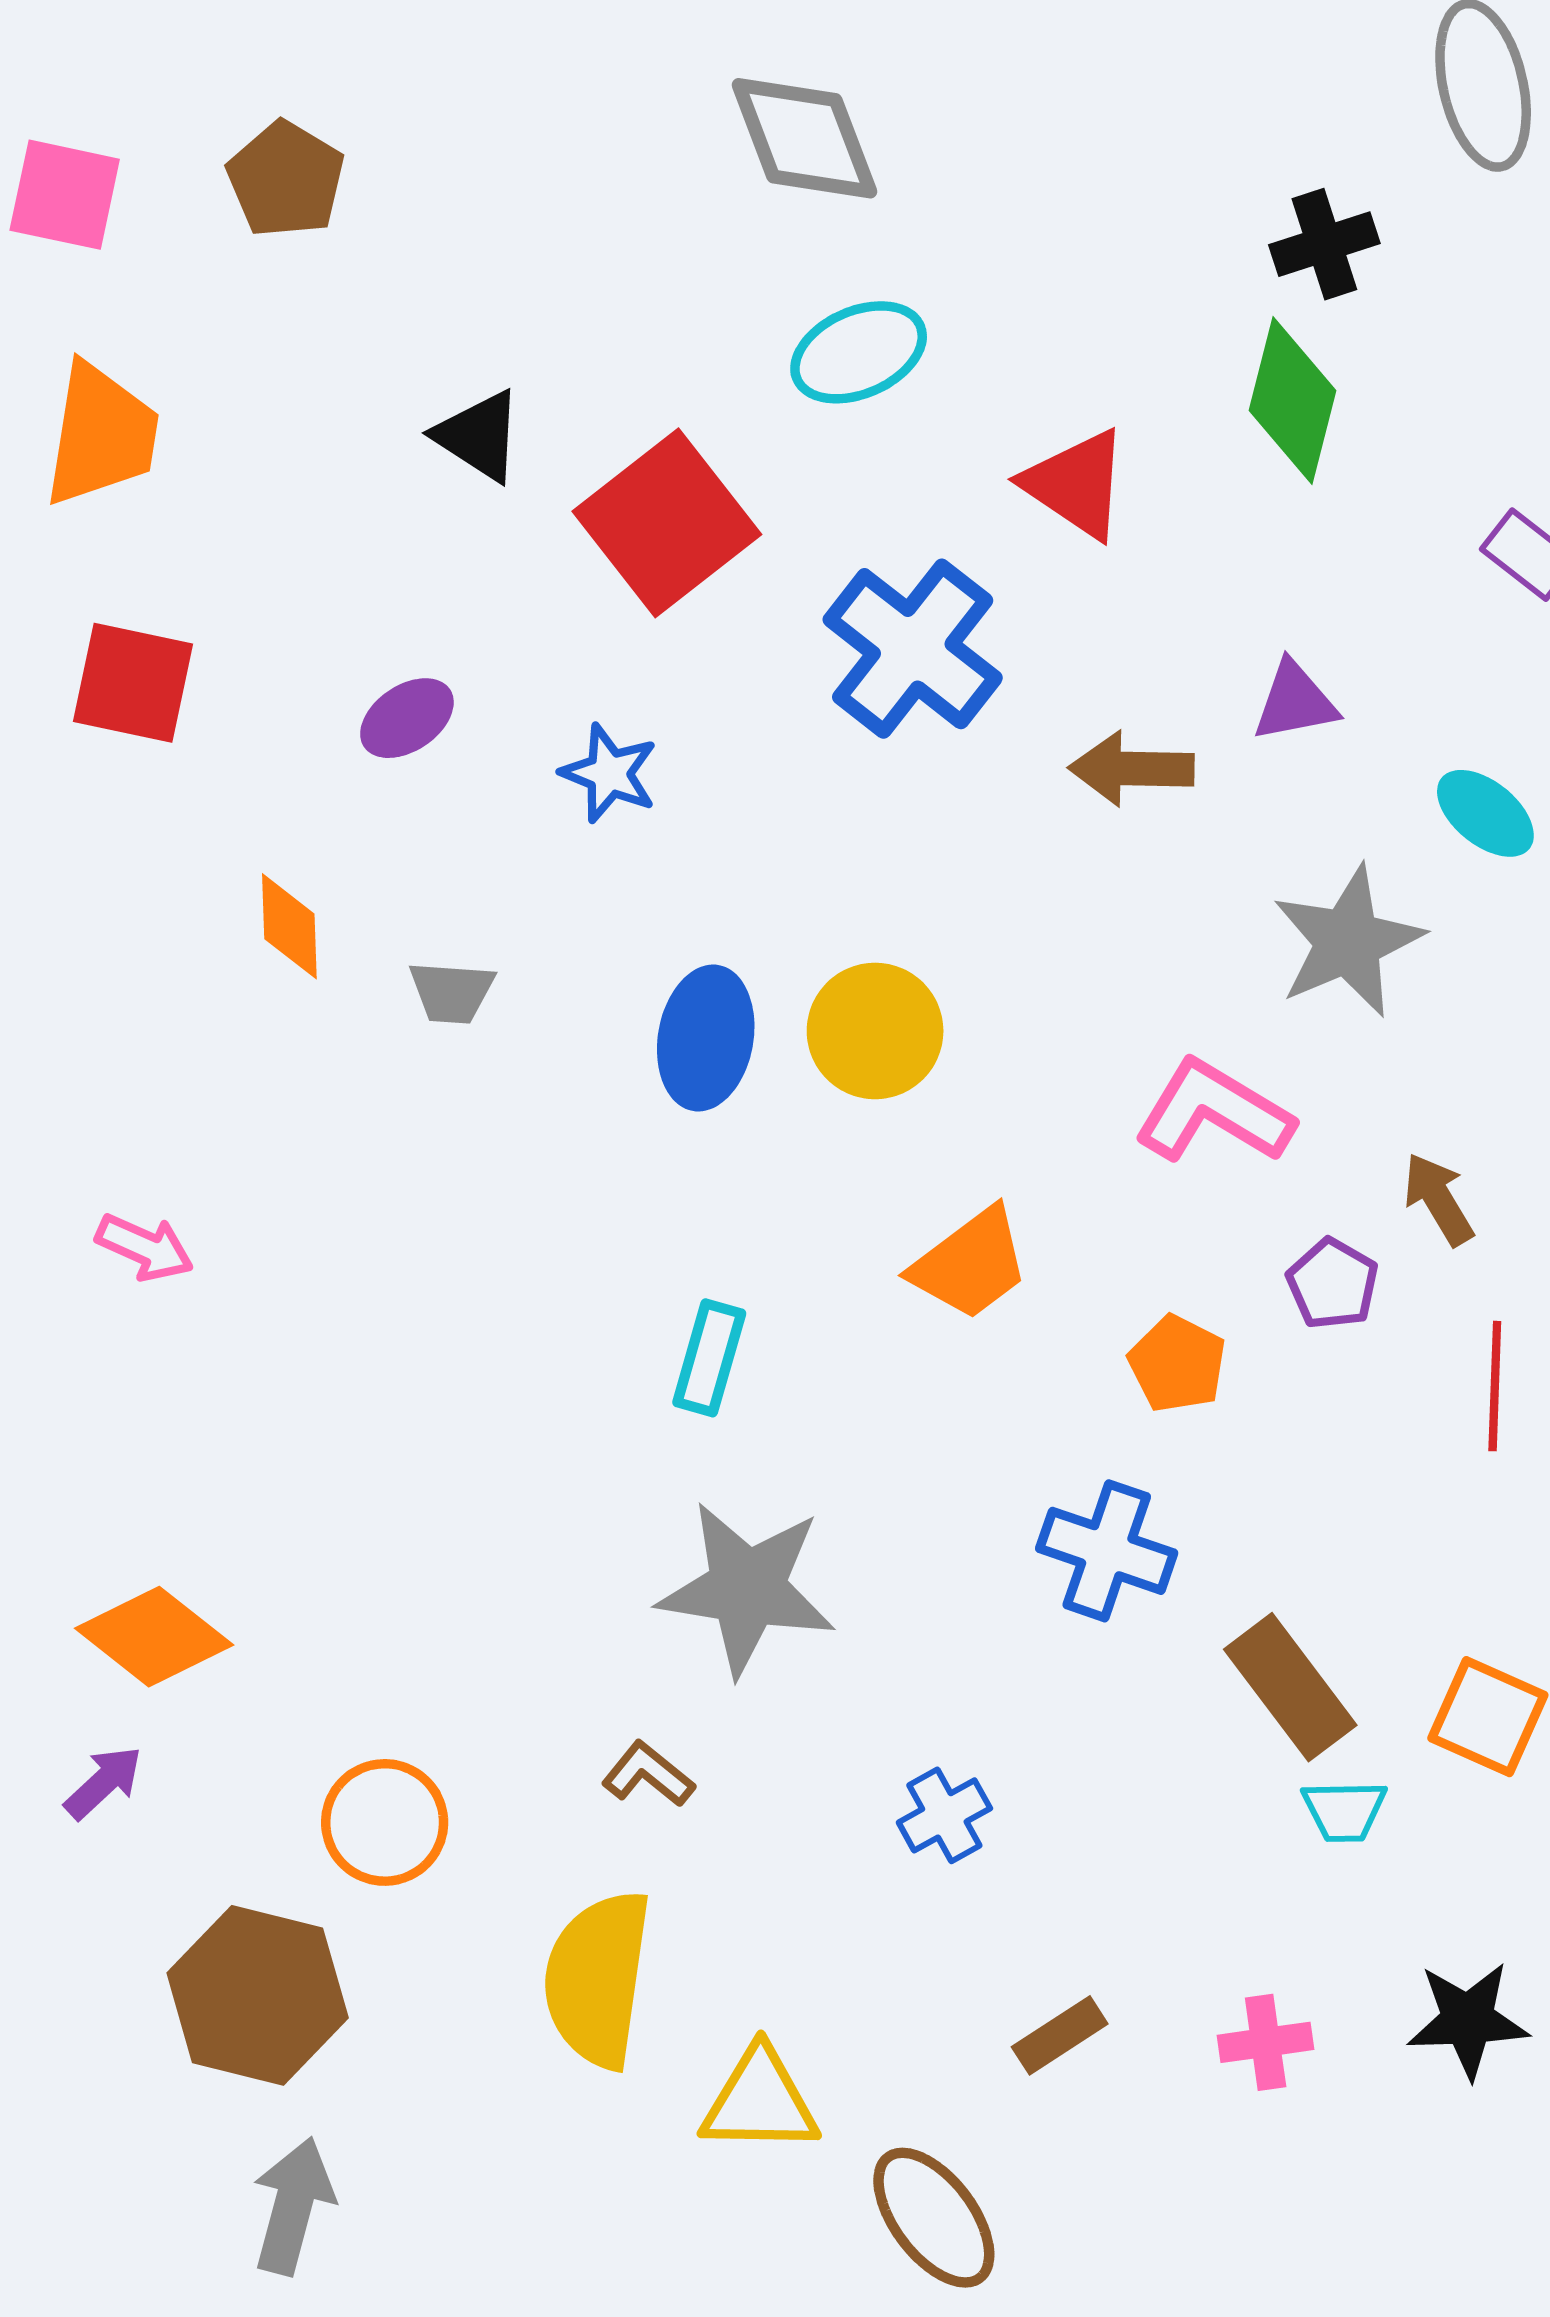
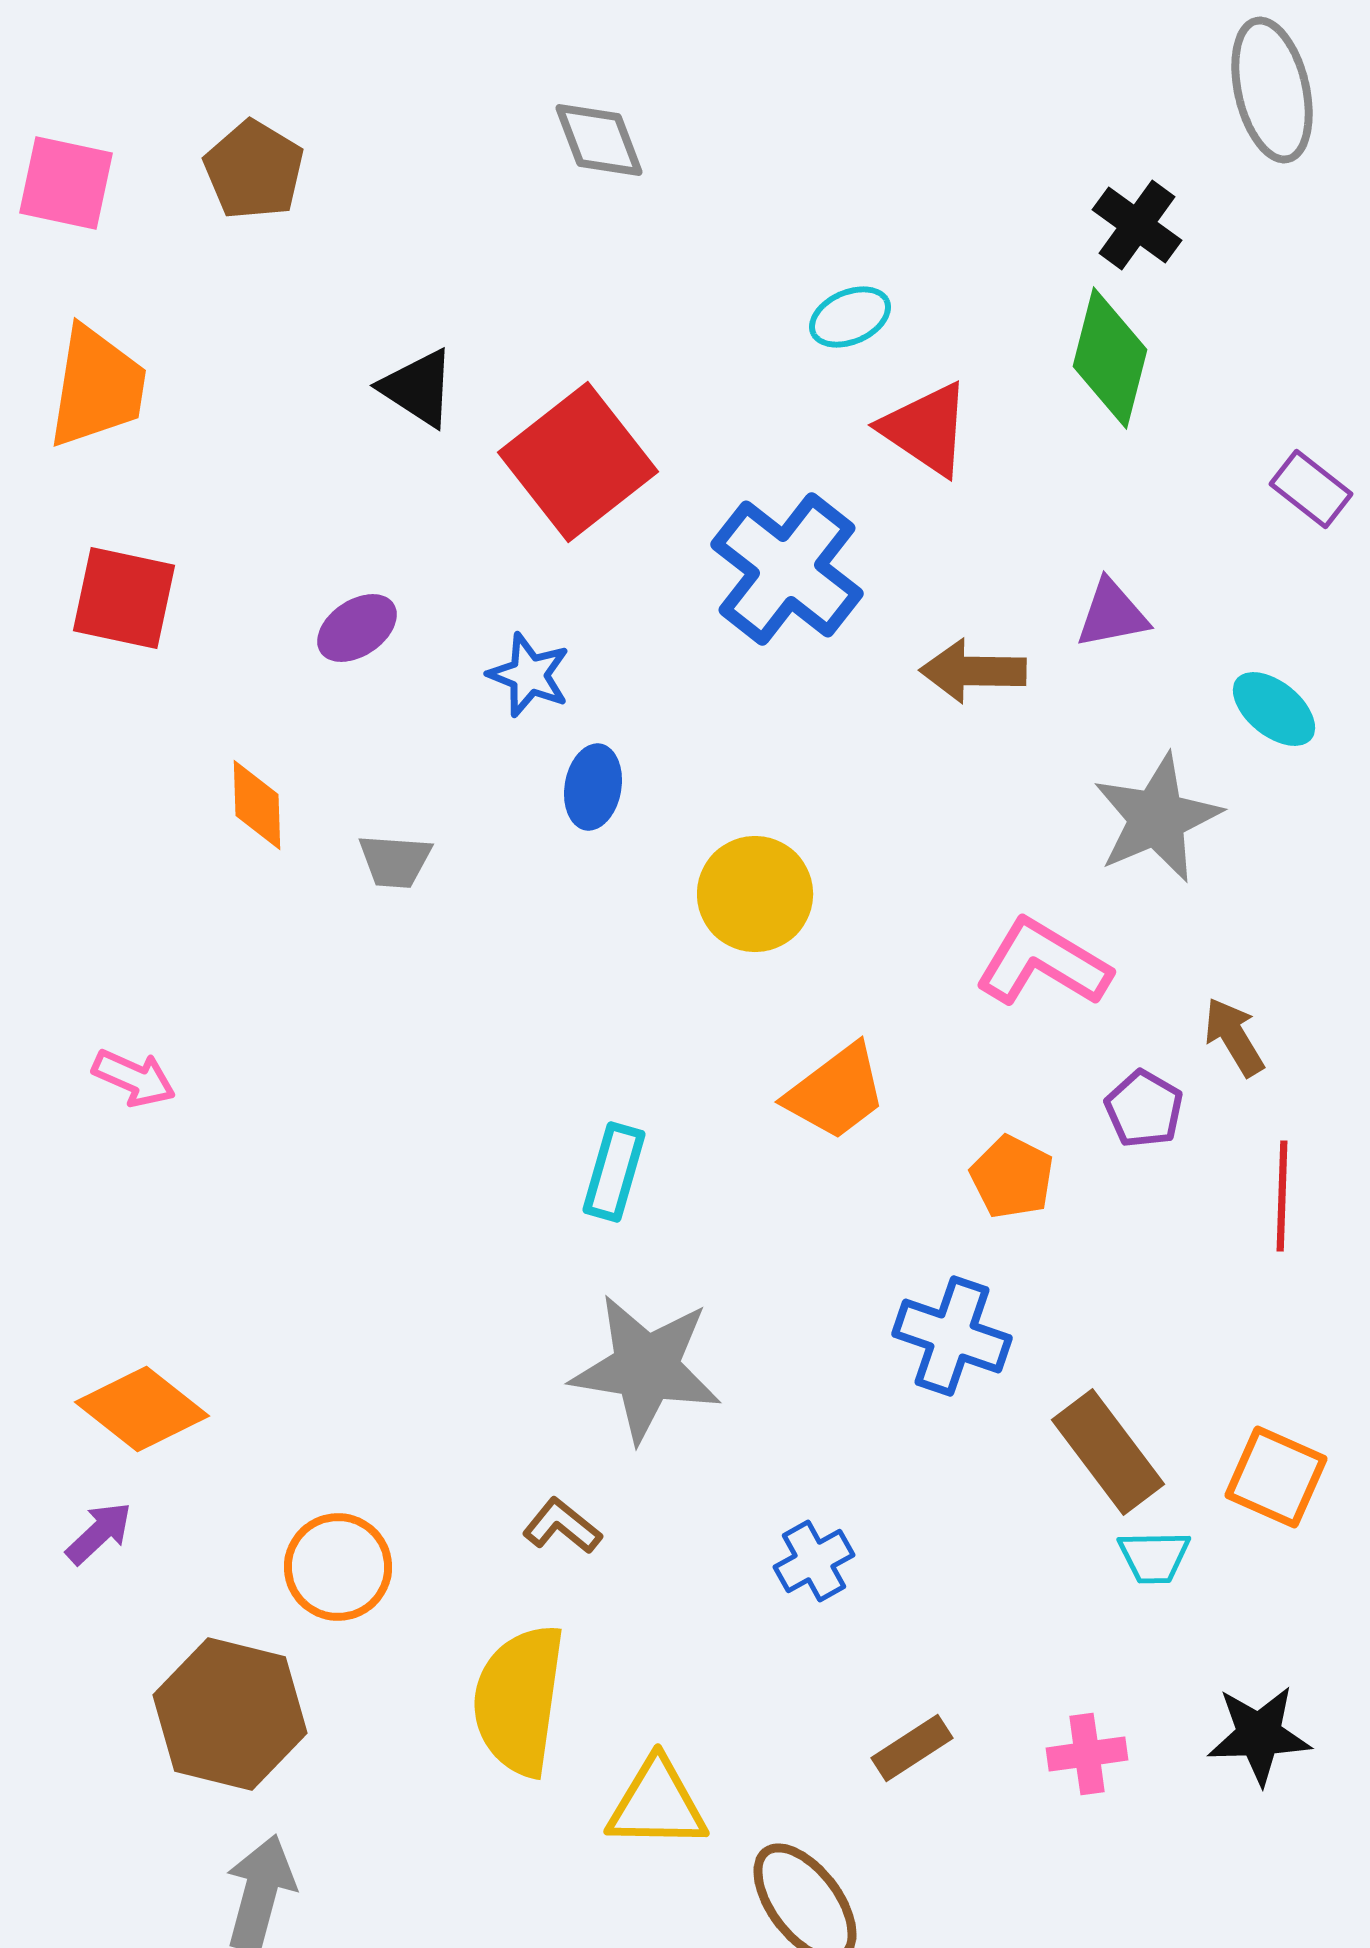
gray diamond: (804, 138) -> (599, 140), moved, size x0.7
black cross: (1324, 244) -> (1137, 225), turned -36
cyan ellipse: (859, 352) -> (850, 317), moved, size x0.7
blue ellipse: (706, 1038) -> (593, 787), moved, size x0.7

